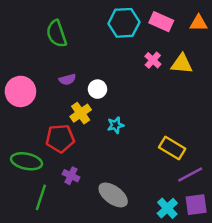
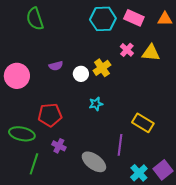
green semicircle: (57, 34) -> (35, 19), moved
yellow cross: (81, 113) -> (102, 68), moved
purple line: (190, 174) -> (120, 145), moved, turned -55
purple square: (196, 205) -> (163, 170), turned -30

